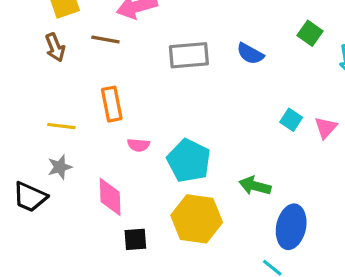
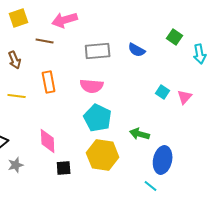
brown arrow: (55, 47) -> (15, 60), moved
pink semicircle: (138, 145) -> (92, 86), moved, size x1.6
gray star: (60, 167) -> (16, 165), moved

